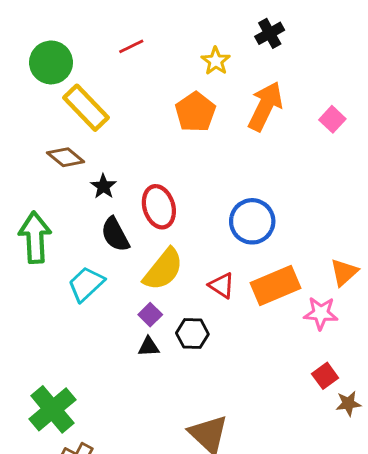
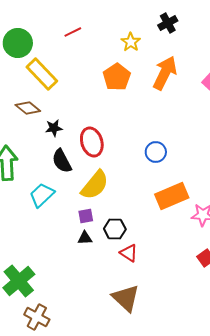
black star: (103, 186) -> (54, 128), turned 30
blue circle: (252, 221) -> (156, 152), size x0.7
red triangle: (222, 285) -> (129, 253), moved
purple square: (150, 315) -> (86, 216), turned 35

